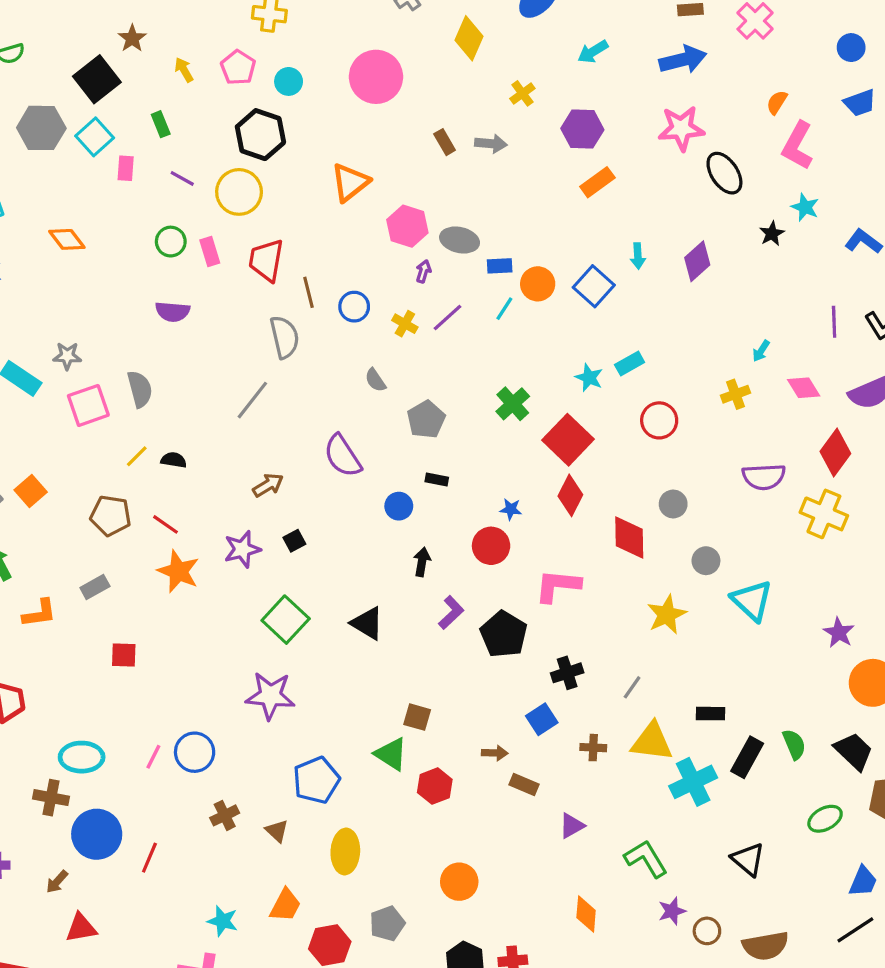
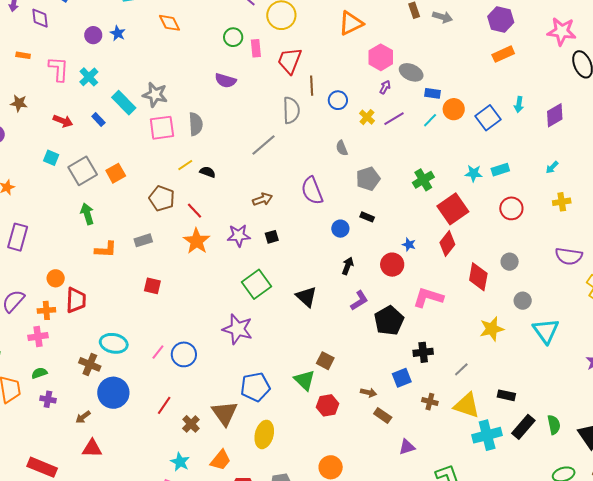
cyan arrow: (761, 351) -> (552, 167), moved
gray star: (67, 356) -> (155, 95), size x1.4
cyan star: (589, 378) -> (474, 173), turned -30
brown cross: (225, 815) -> (191, 424), moved, turned -30
brown triangle: (277, 831) -> (225, 413), size x1.8
red line: (149, 858) -> (164, 405), moved

